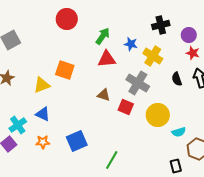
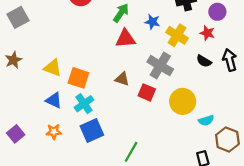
red star: (193, 53) -> (207, 33), moved
orange square: (65, 70) -> (78, 78), moved
black semicircle: (177, 79) -> (204, 61), turned -40
yellow triangle: (42, 85) -> (53, 68), turned 42
cyan cross: (18, 125) -> (84, 104), moved

